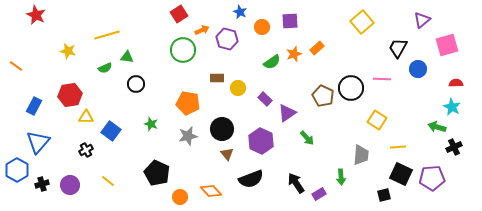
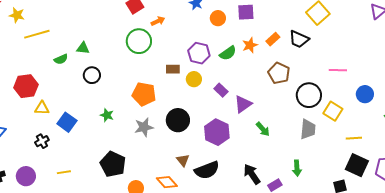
yellow line: (107, 35) -> (37, 34), moved
purple hexagon: (227, 39) -> (199, 53), moved
black trapezoid: (398, 48) -> (299, 39), moved, turned -95
yellow star: (68, 51) -> (17, 15), moved
blue circle: (418, 69) -> (365, 94), moved
black circle: (351, 88) -> (309, 95), moved
brown pentagon: (323, 96) -> (279, 73), moved
brown triangle: (227, 154) -> (183, 160), moved
gray trapezoid: (361, 155) -> (308, 129), moved
yellow line: (108, 181) -> (64, 172), turned -48

